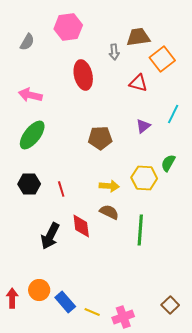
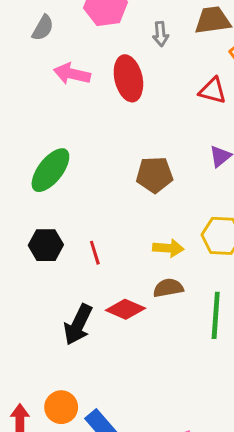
gray arrow: (114, 52) -> (161, 34), moved
pink arrow: (30, 95) -> (72, 74), moved
brown semicircle: (109, 212) -> (168, 288), turned -36
red diamond: (81, 226) -> (125, 309), turned -60

